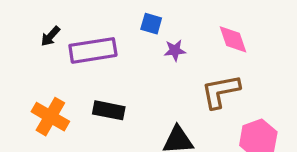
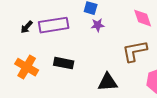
black arrow: (50, 36) -> (27, 27), moved
purple star: (175, 50) -> (98, 25), moved

